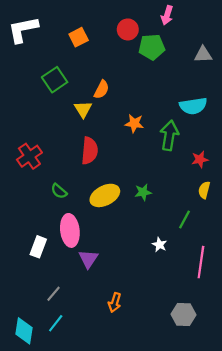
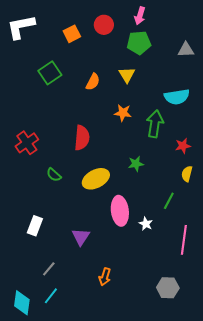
pink arrow: (167, 15) -> (140, 16), moved
red circle: (128, 29) -> (104, 25), moved
yellow triangle: (83, 109) -> (127, 75), moved
green star: (143, 192) -> (136, 164), moved
pink ellipse: (70, 230) -> (120, 211), moved

